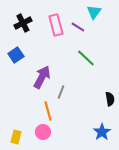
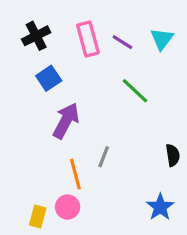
cyan triangle: (94, 12) -> (162, 39), moved
blue square: (16, 55) -> (49, 78), moved
gray line: (61, 92) -> (104, 157), moved
yellow rectangle: (16, 137) -> (38, 216), moved

